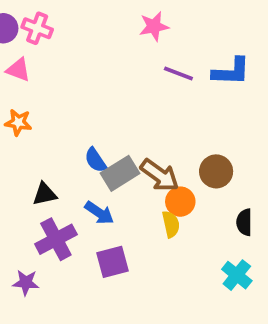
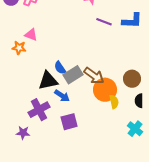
pink triangle: (18, 70) -> (31, 35), moved
brown circle: (216, 171) -> (132, 79), moved
black triangle: (45, 194) -> (48, 81), moved, size x1.5
orange circle: (180, 202) -> (105, 90), size x1.5
yellow semicircle: (171, 224) -> (114, 102), moved

